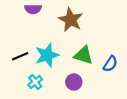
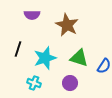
black line: (20, 56) -> (18, 49), moved, turned -49
cyan cross: (35, 82) -> (34, 83), turned -32

